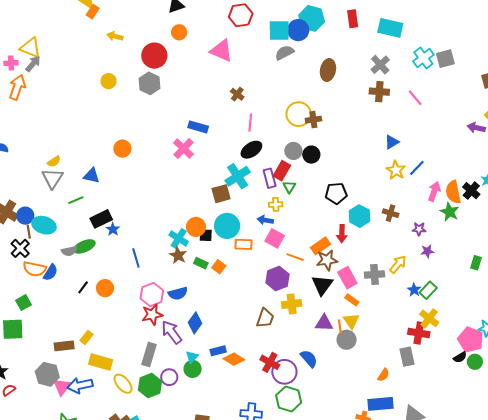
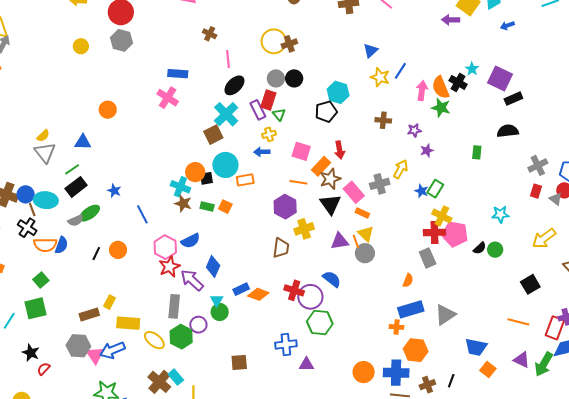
cyan hexagon: (359, 216) -> (338, 92), moved
black rectangle: (101, 219) -> (76, 187), moved
pink square: (275, 238) -> (301, 151), moved
pink pentagon: (471, 340) -> (455, 234), moved

